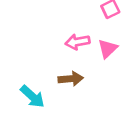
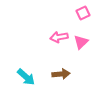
brown arrow: (71, 79) -> (61, 74), moved

